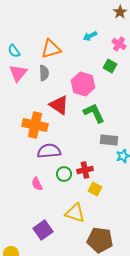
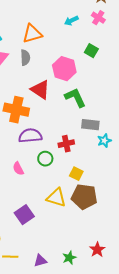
pink cross: (119, 44) -> (98, 18), moved
red cross: (85, 170) -> (66, 144), moved
brown pentagon: (100, 240) -> (84, 197), moved

